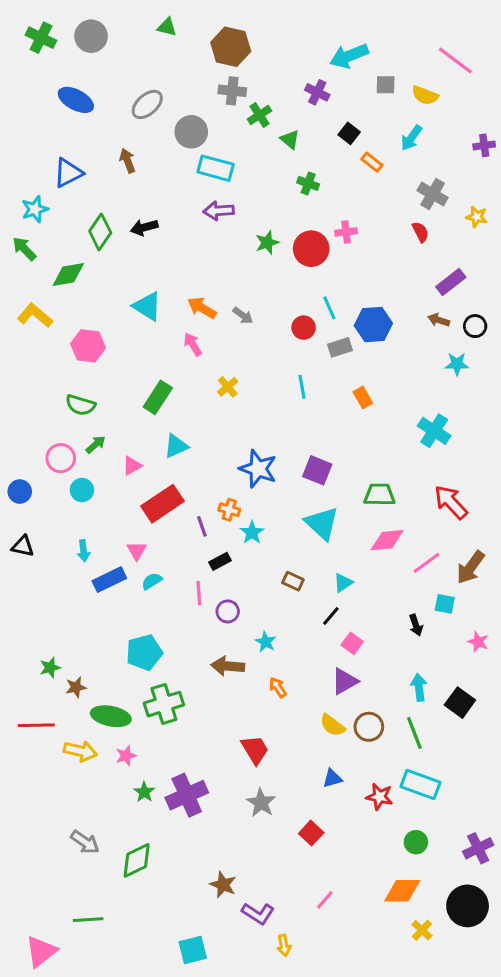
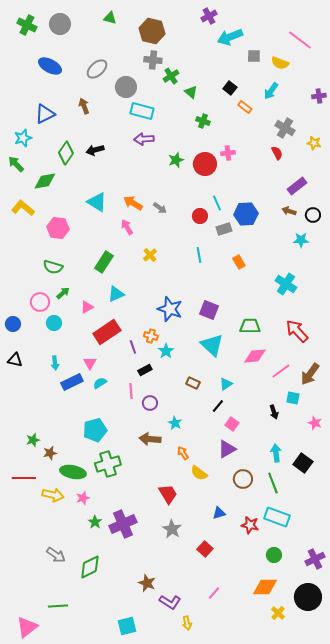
purple cross: (317, 92) -> (209, 16), moved, turned 35
yellow semicircle: (332, 725) -> (199, 473), moved

